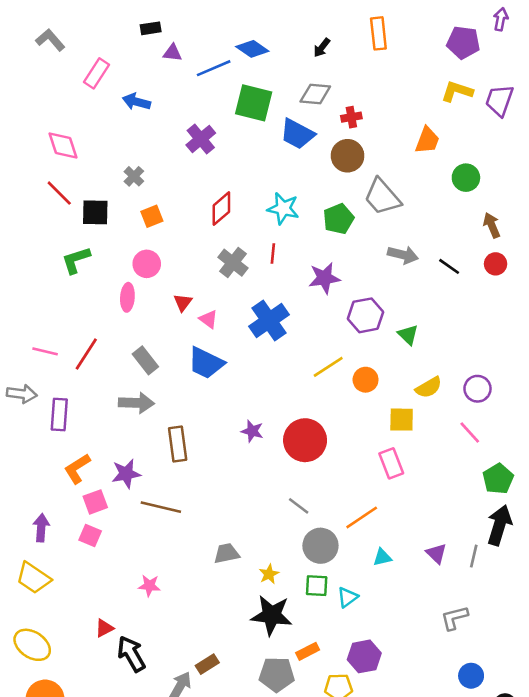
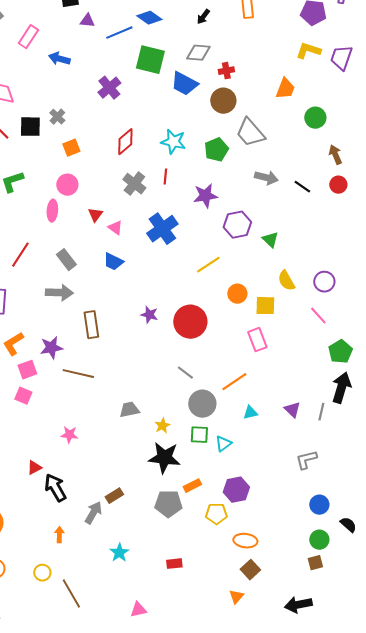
black square: (95, 212) -> (30, 127), moved
blue trapezoid: (206, 363) -> (113, 262), size x0.7
orange circle: (366, 380) -> (237, 294), moved
yellow semicircle: (429, 387) -> (286, 281), turned 90

